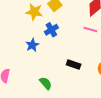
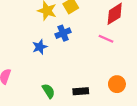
black rectangle: (74, 65) -> (81, 91), moved, turned -32

